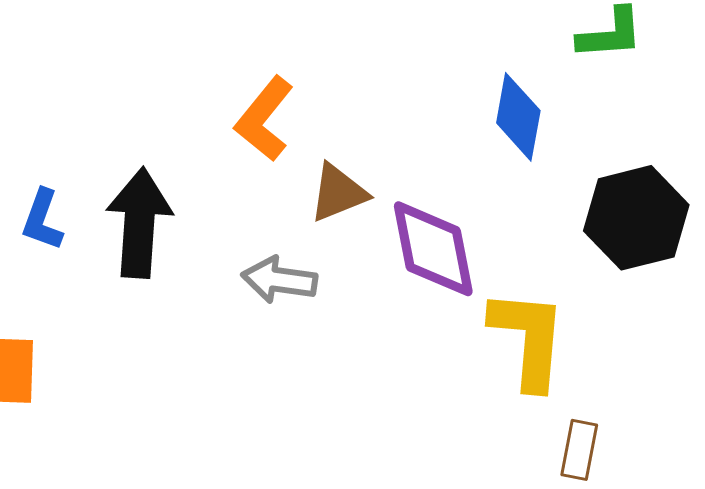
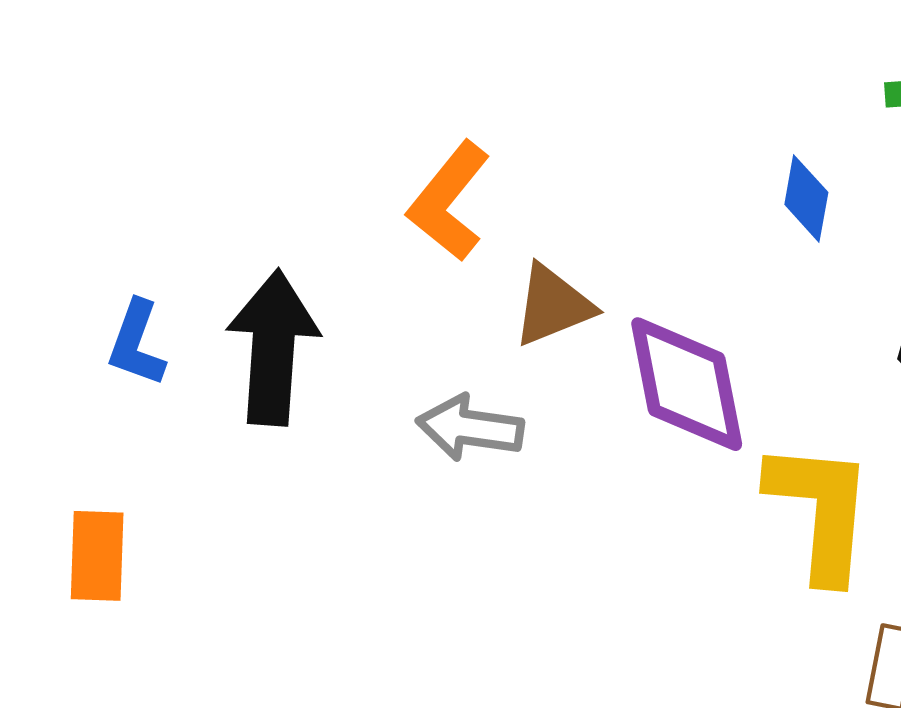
blue diamond: (518, 117) -> (806, 198), size x0.7

